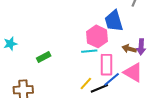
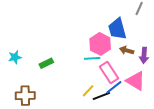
cyan star: (10, 44) -> (15, 57), moved
brown arrow: (129, 49) -> (127, 50), moved
pink rectangle: (106, 65) -> (109, 72), turned -35

